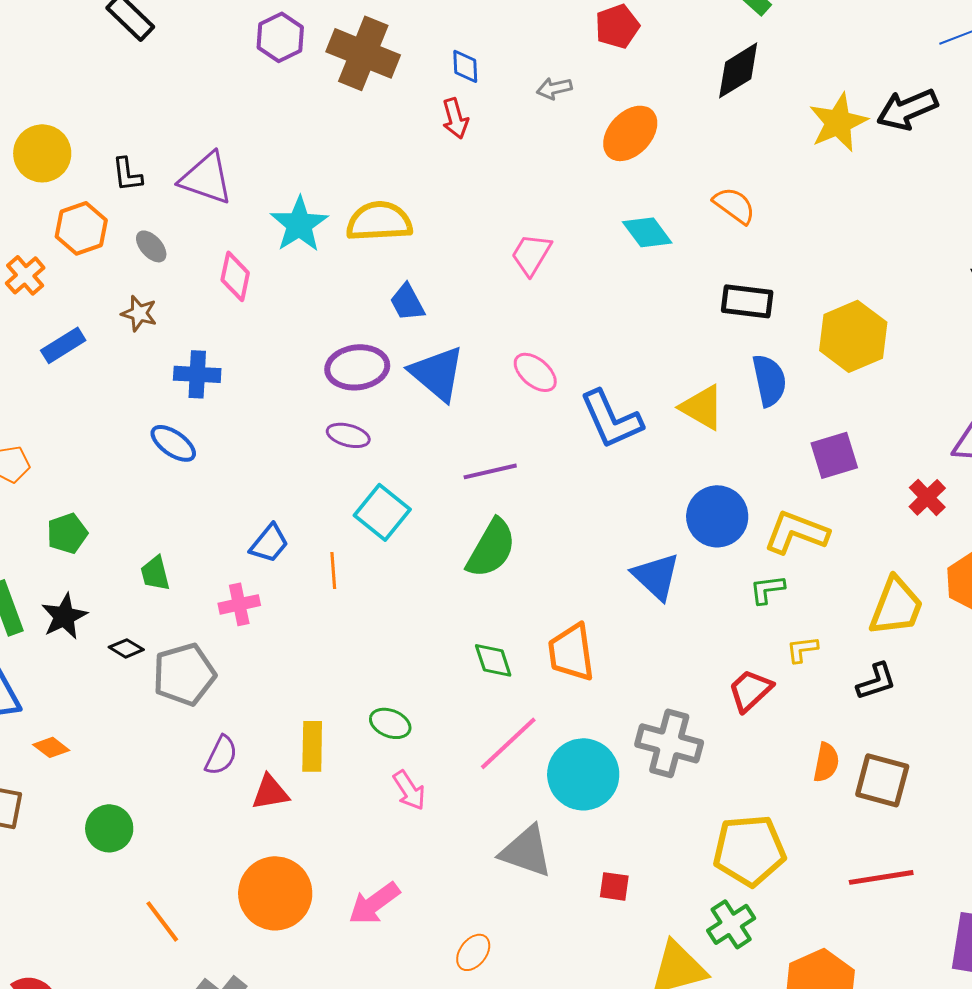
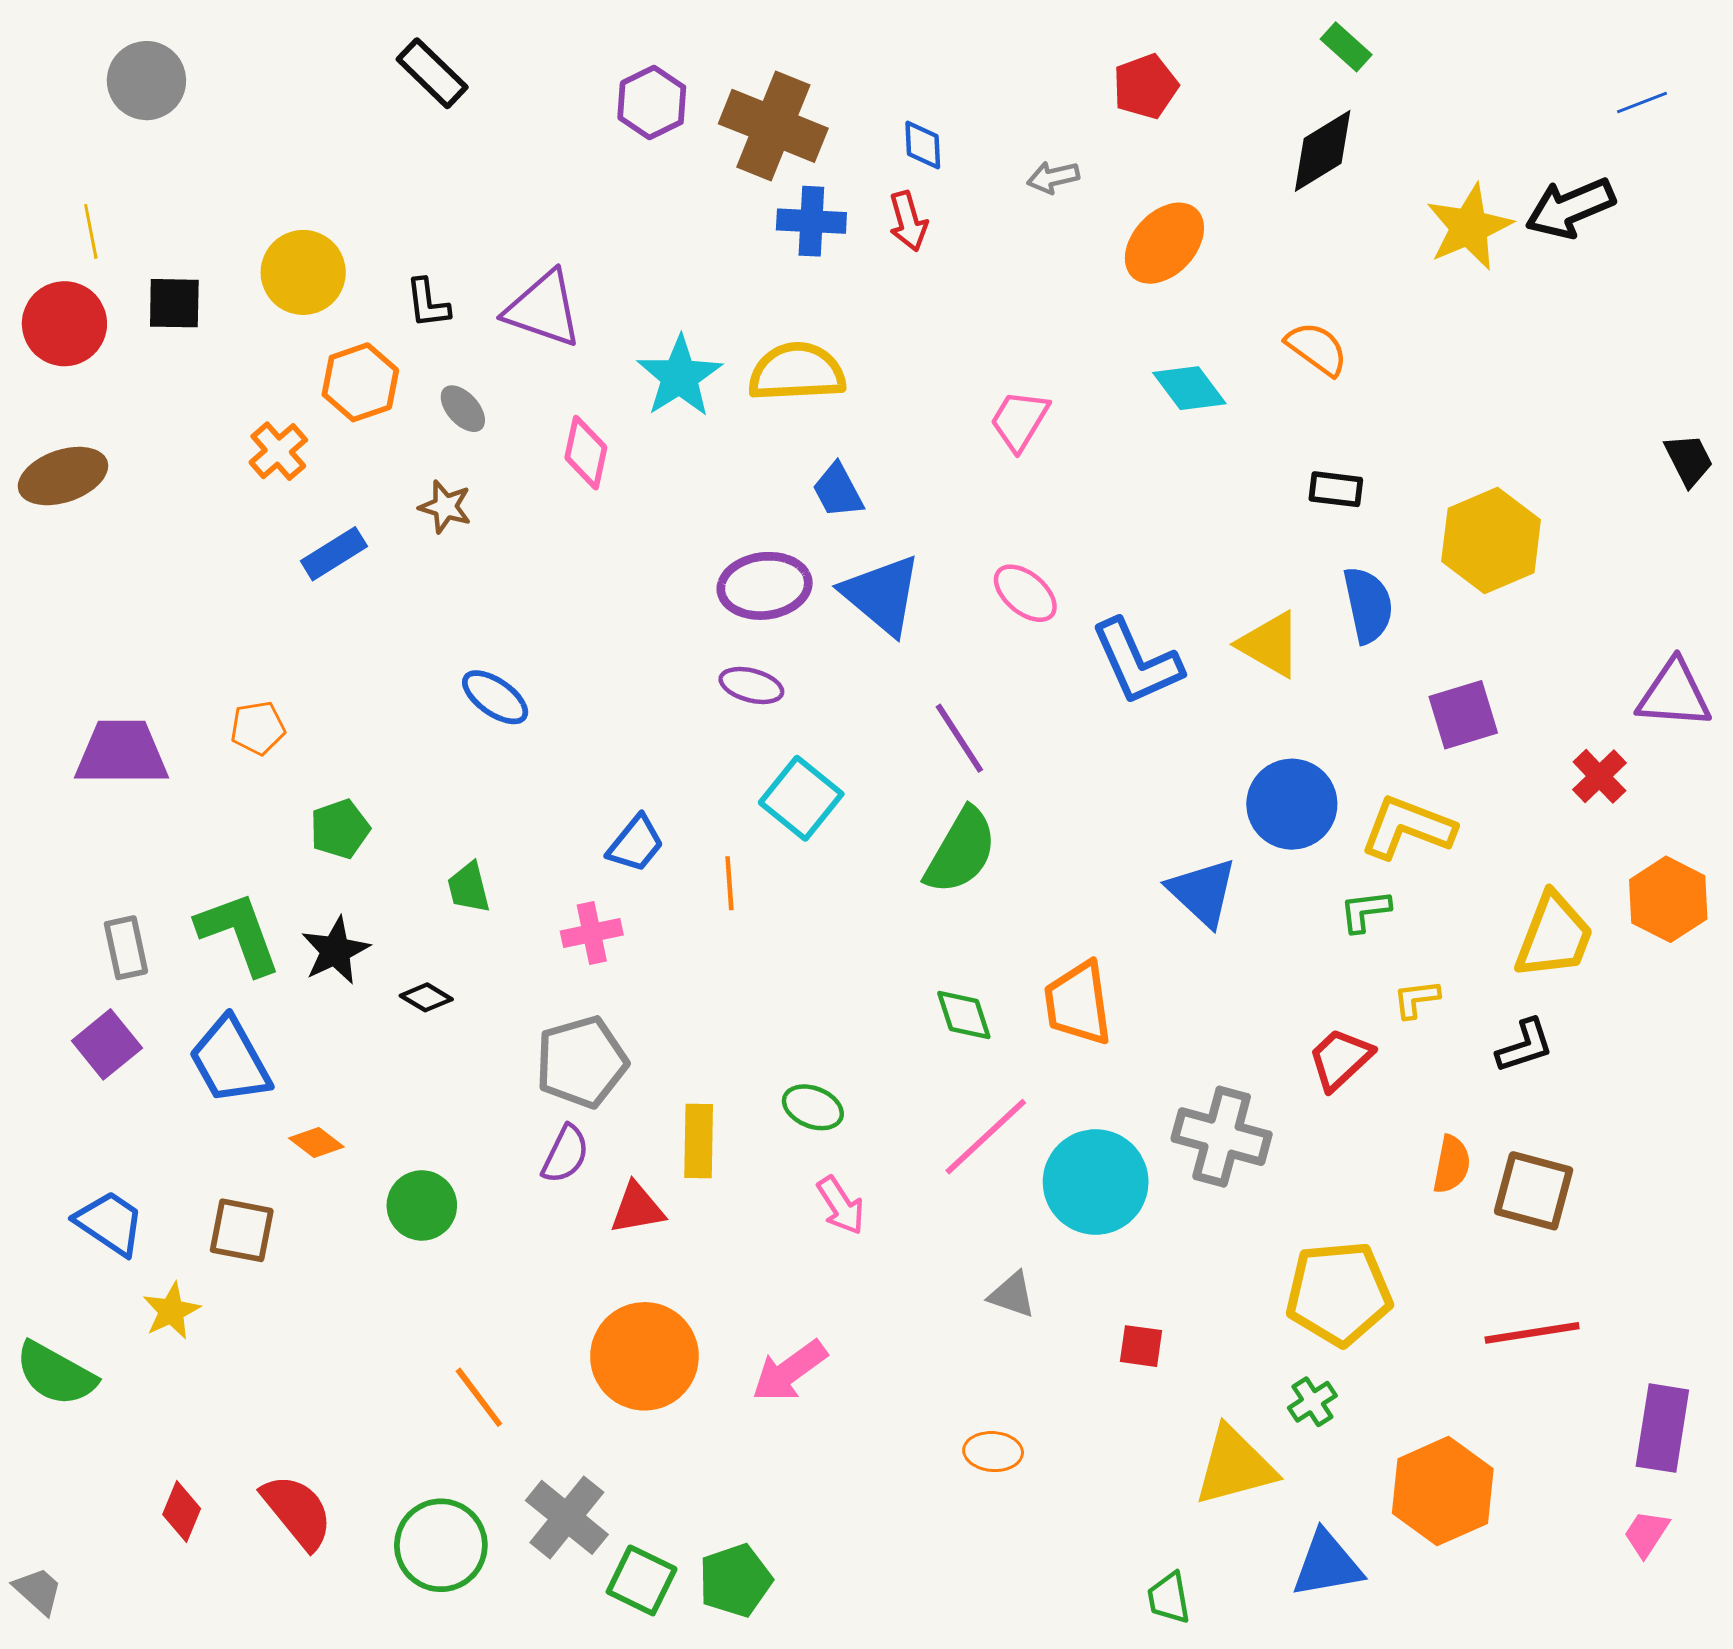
black rectangle: (747, 301) -> (1336, 489), size x0.7
blue cross: (197, 374) -> (811, 221), moved
purple line: (490, 471) -> (959, 738), turned 70
gray pentagon: (184, 674) -> (581, 1062), moved
green circle: (109, 828) -> (422, 1205), moved
gray triangle: (526, 851) -> (1012, 1295), size x0.6
green cross: (731, 924) -> (1312, 1402), size x0.7
orange ellipse: (473, 952) -> (993, 1452), moved, turned 57

